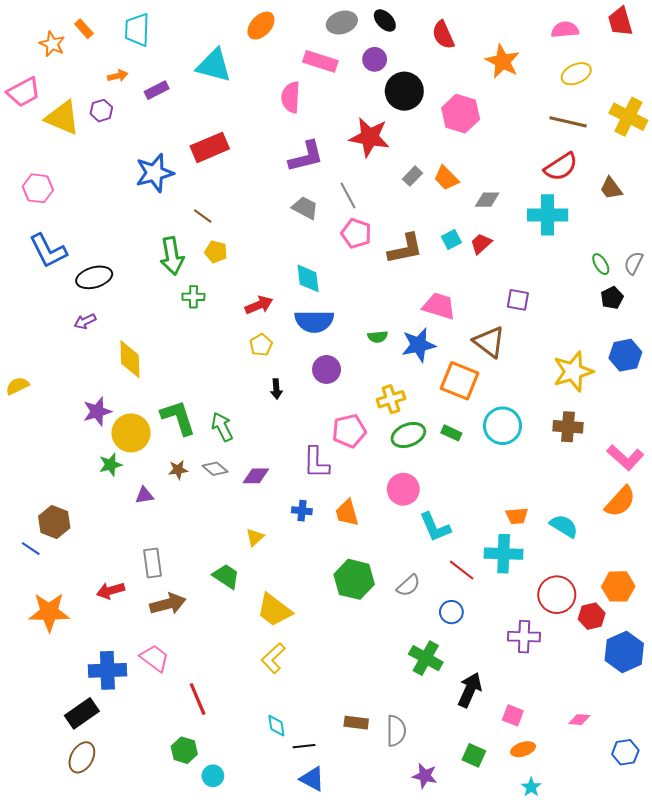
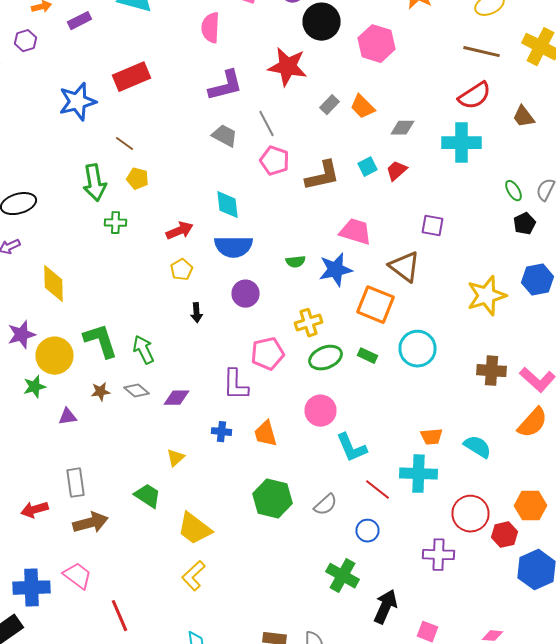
brown cross: (568, 427) -> (492, 371), moved

